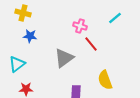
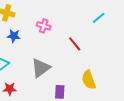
pink cross: (80, 26) -> (44, 26), moved
gray triangle: (64, 58) -> (41, 68), moved

